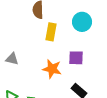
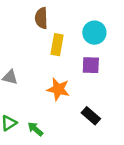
purple square: (76, 58) -> (91, 65), moved

